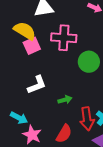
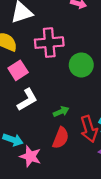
pink square: (32, 46) -> (18, 70), moved
red semicircle: (64, 134) -> (61, 138), moved

